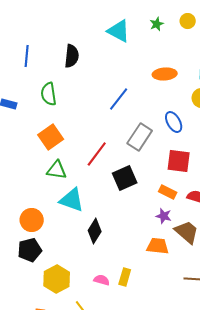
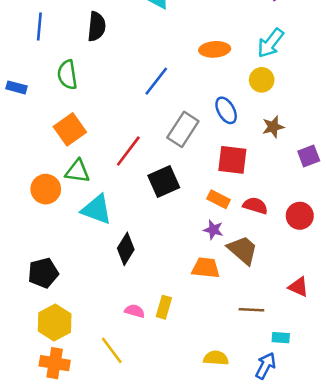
orange circle: (32, 220) -> (46, 189), moved
yellow hexagon: (57, 279) -> (55, 322), moved

